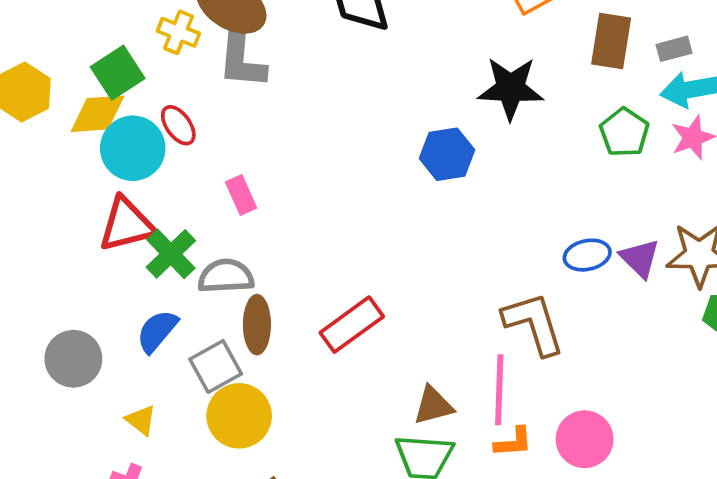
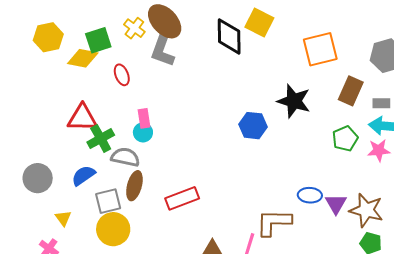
cyan circle: (133, 148) -> (143, 132), moved, size x0.6
brown L-shape: (534, 324) -> (274, 222), turned -87

